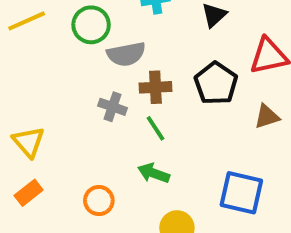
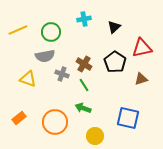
gray semicircle: (126, 54) -> (45, 56), moved
brown cross: (155, 87) -> (84, 64), turned 35
yellow triangle: (29, 142) -> (28, 79), moved, turned -30
orange circle: (99, 201) -> (55, 122), size x1.6

